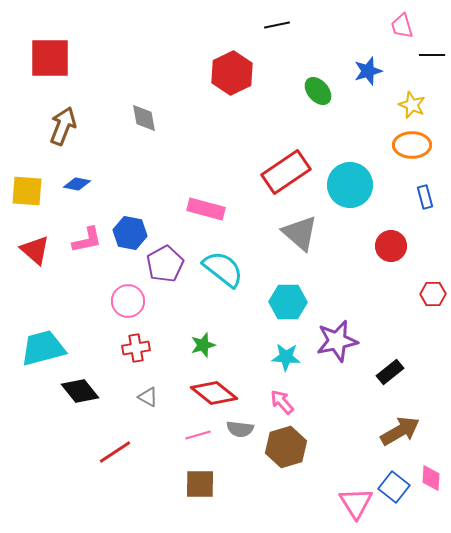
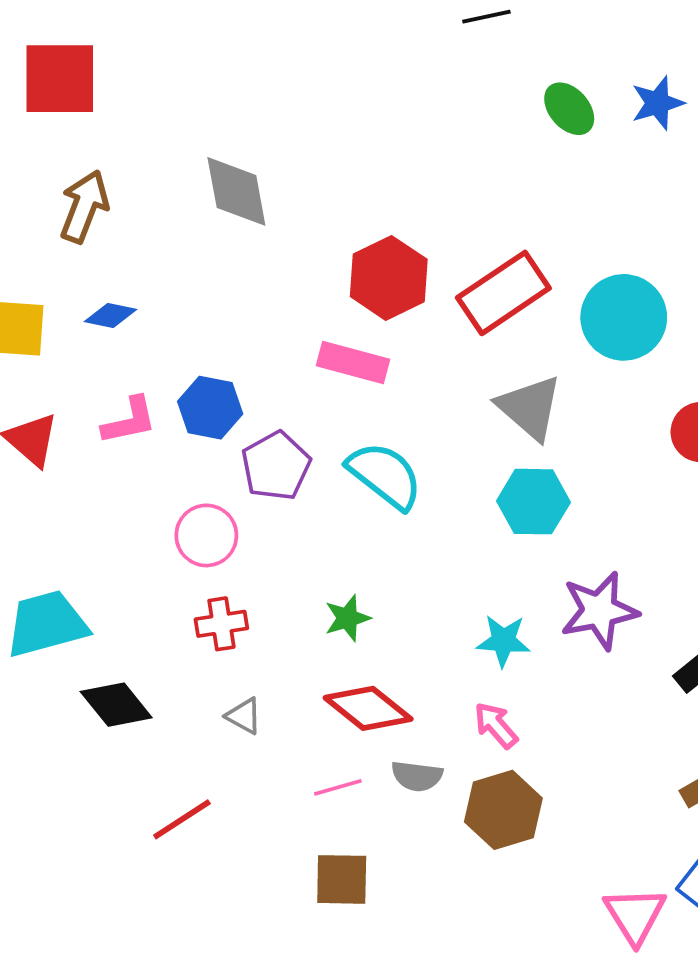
red hexagon: (232, 73) -> (389, 278), moved
green ellipse: (318, 91) -> (569, 109), moved
gray diamond: (144, 118) -> (236, 191), size x1.4
cyan hexagon: (288, 302) -> (533, 502), moved

